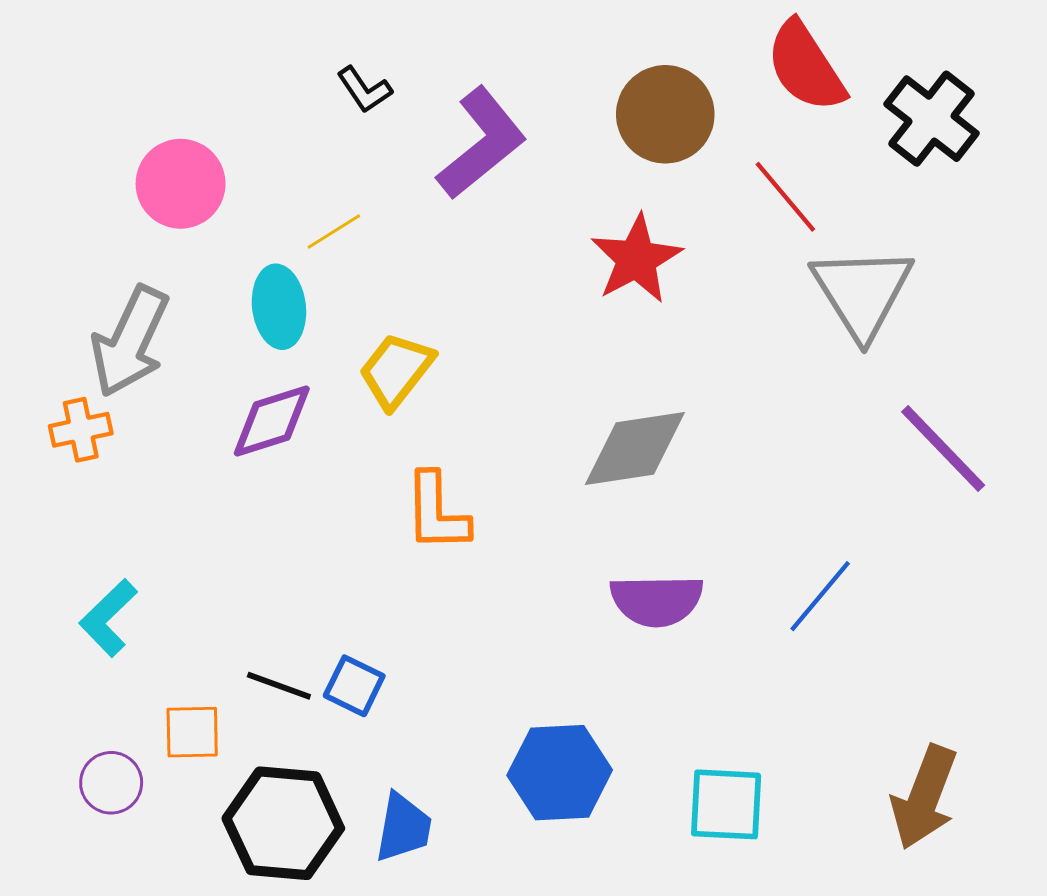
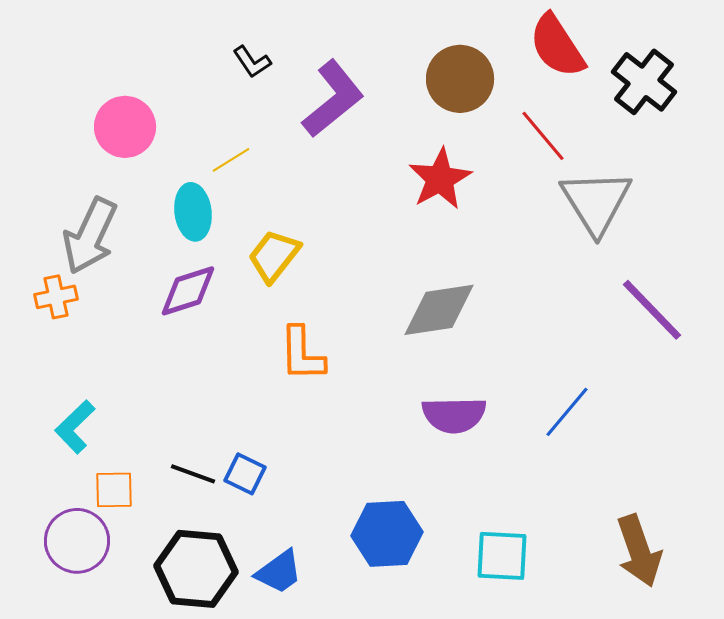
orange square: (192, 732) -> (114, 490), moved
purple circle: (111, 783) -> (77, 541), size x1.5
brown arrow: (924, 797) -> (639, 551), turned -40
blue trapezoid: (403, 828) -> (279, 572), turned 44

